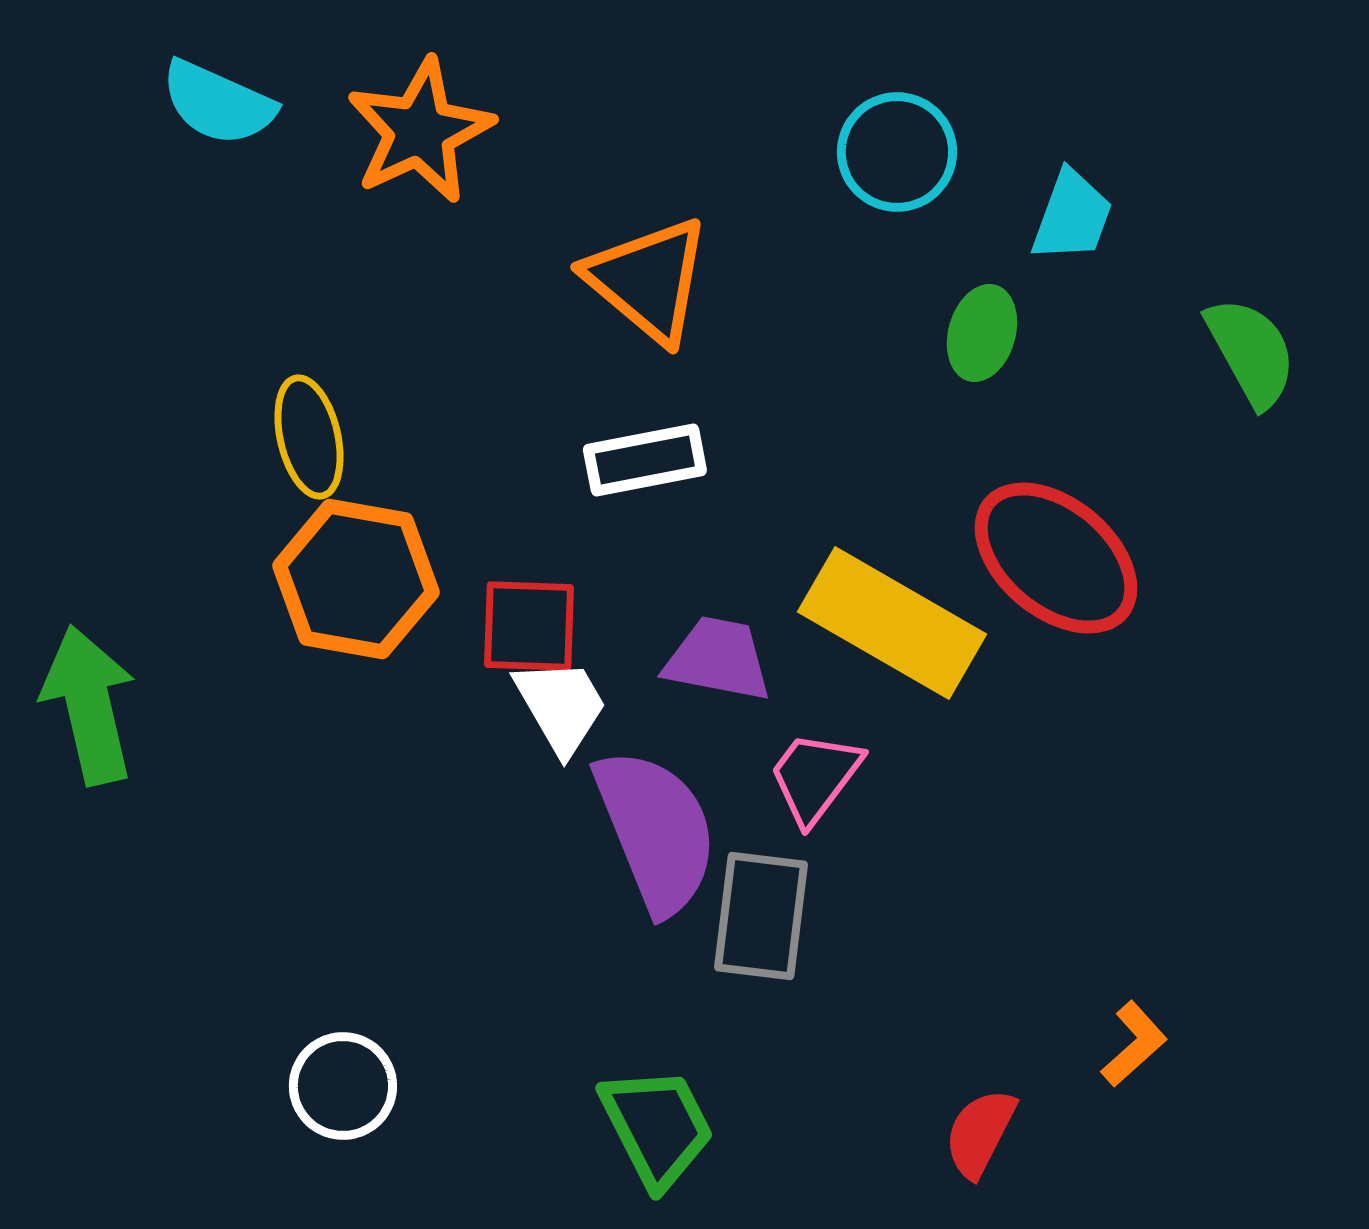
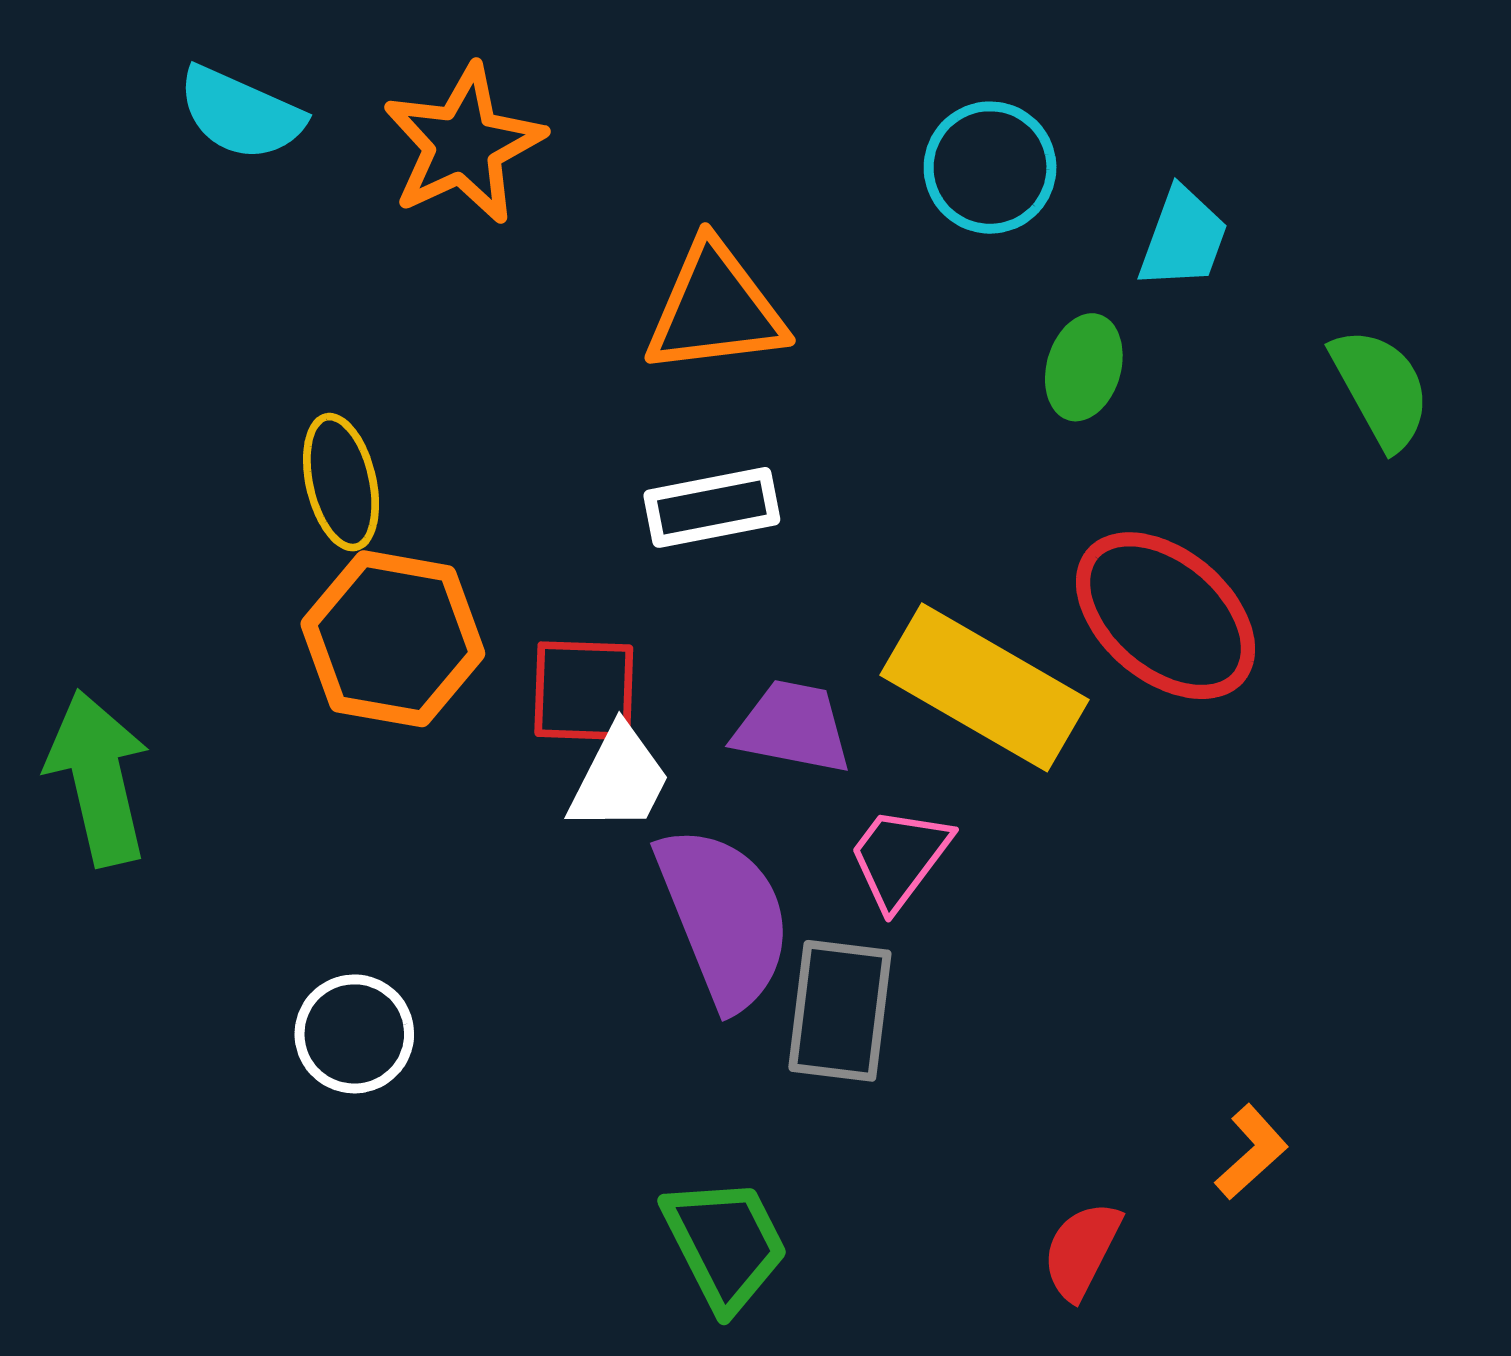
orange triangle: (648, 280) -> (715, 309), turned -47
white trapezoid: (561, 706) -> (619, 779), turned 57
white circle: (343, 1086) -> (354, 1034), moved

